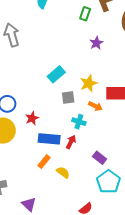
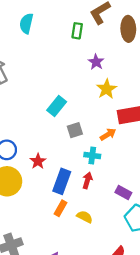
yellow star: (89, 83) -> (107, 89), moved
orange arrow: (95, 106) -> (108, 134), turned -48
blue rectangle: (49, 139) -> (62, 181), turned -65

